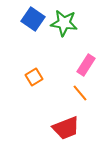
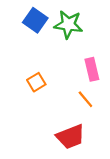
pink rectangle: (86, 65) -> (92, 69), turned -45

